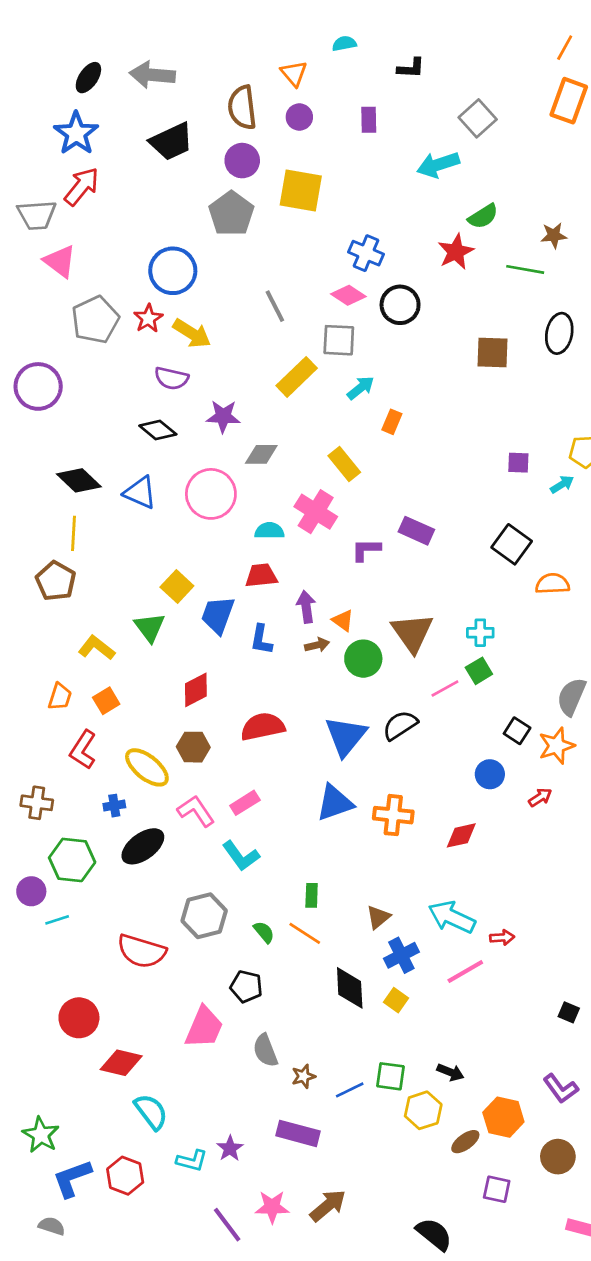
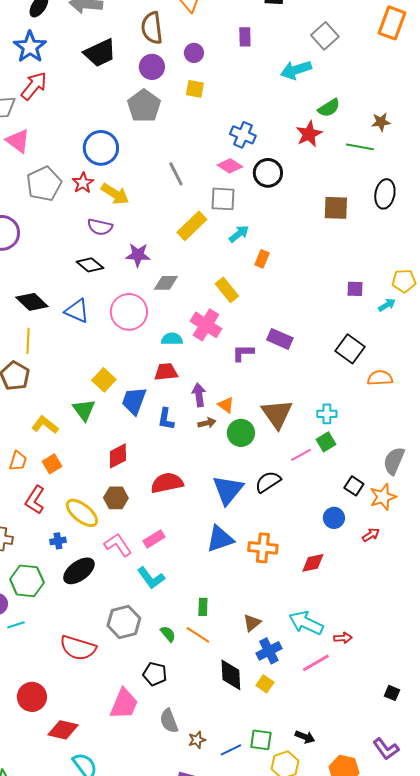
purple circle: (299, 117) -> (194, 53), moved
yellow square: (301, 191) -> (195, 89), size x0.6

